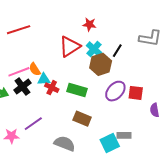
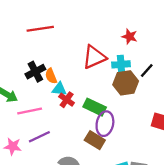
red star: (89, 24) -> (130, 37), moved
cyan cross: (94, 49) -> (121, 64), turned 35
pink line: (19, 72) -> (30, 111), moved
black cross: (22, 87) -> (35, 72), moved
purple ellipse: (115, 91) -> (105, 124), moved, turned -40

